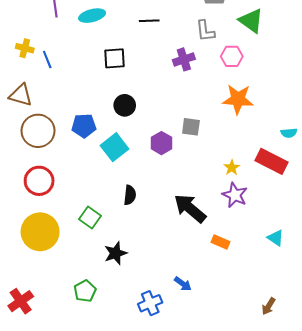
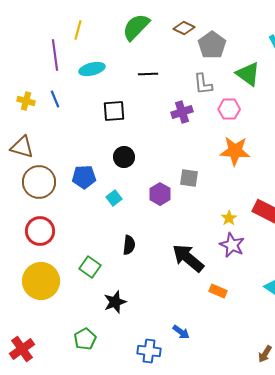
blue line: (47, 59) -> (55, 99), moved
cyan square: (115, 147) -> (114, 198), size x0.6
blue cross: (150, 303) -> (149, 351), turned 30

